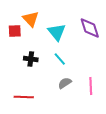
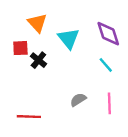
red square: (15, 31) -> (20, 48), moved
black cross: (31, 59) -> (38, 60), moved, turned 32
cyan line: (60, 59) -> (106, 65), moved

